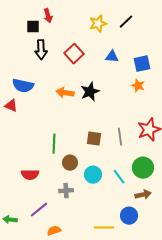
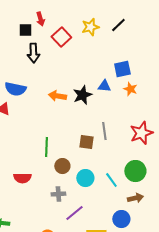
red square: (74, 54) -> (61, 37), moved
blue triangle: (112, 57) -> (104, 86), moved
blue square: (142, 64) -> (122, 69), moved
gray line: (120, 137) -> (104, 131), moved
purple line: (39, 210) -> (74, 213), moved

